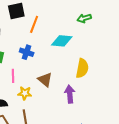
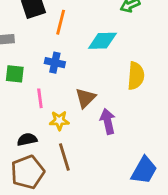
brown triangle: (45, 80) -> (85, 98), turned 42
purple arrow: (70, 94) -> (108, 121), moved

